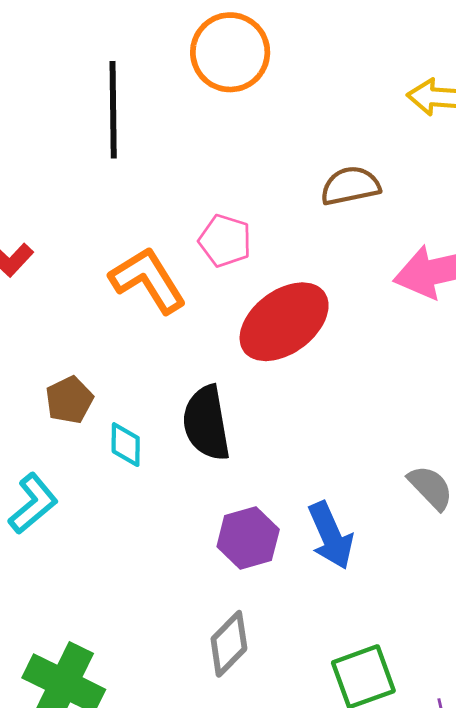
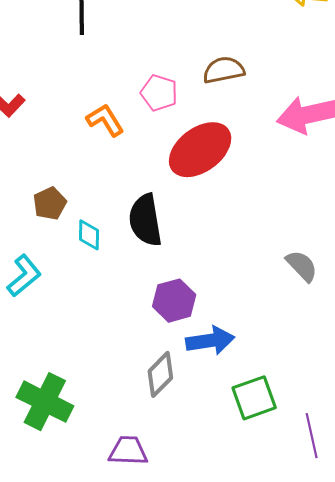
brown semicircle: (350, 186) -> (224, 70), moved
orange L-shape: (148, 280) -> (105, 120), size x0.7
blue arrow: (331, 535) -> (210, 341), moved, turned -75

